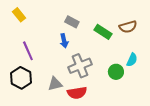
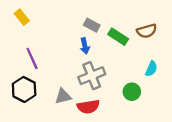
gray rectangle: (72, 22) -> (92, 25), moved
blue arrow: (64, 41) -> (85, 46), moved
green circle: (116, 72) -> (132, 92), moved

